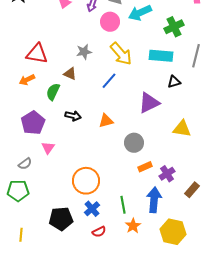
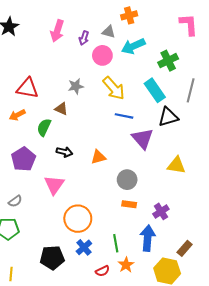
cyan rectangle: (161, 56) -> (155, 90), turned 50
blue line: (109, 81) -> (124, 116), moved, turned 60
black triangle: (174, 82) -> (168, 117), size x1.5
purple triangle: (149, 103) -> (142, 139), turned -45
pink triangle: (48, 148) -> (54, 185), moved, size x1.5
orange rectangle: (145, 167) -> (129, 204), moved, turned 32
brown rectangle: (192, 190) -> (185, 248), moved
red semicircle: (99, 232) -> (102, 271), moved

